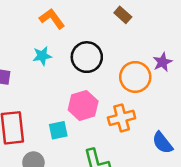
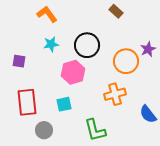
orange L-shape: (52, 19) -> (47, 14), moved
pink hexagon: (83, 105) -> (73, 72), moved

